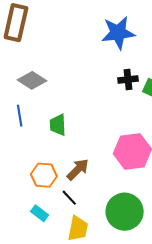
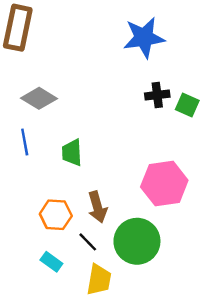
brown arrow: (78, 170) -> (97, 207), turned 120
green circle: (125, 212) -> (137, 241), moved

